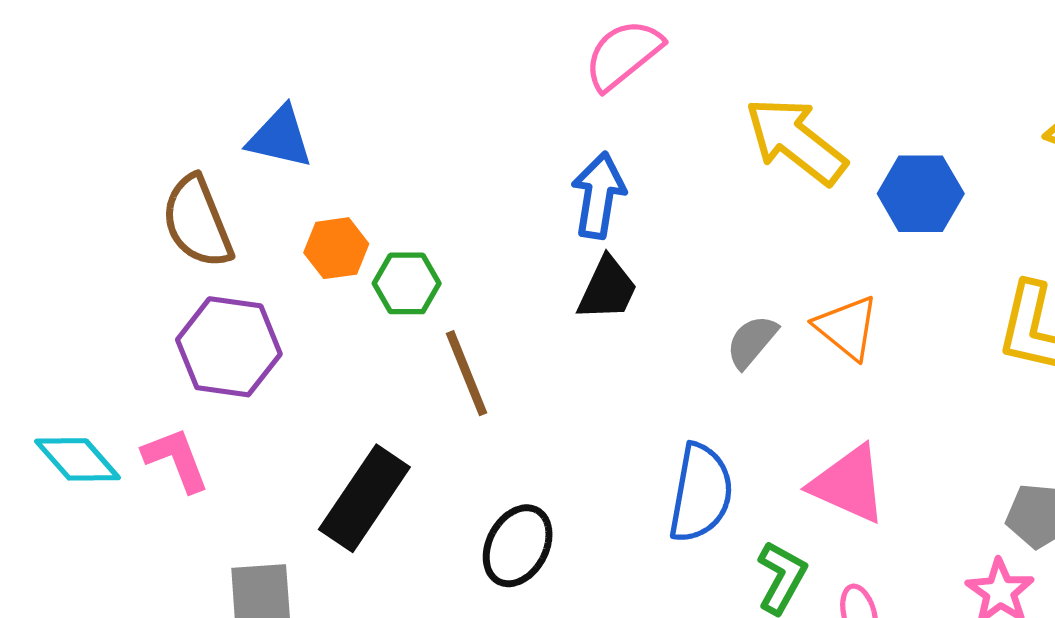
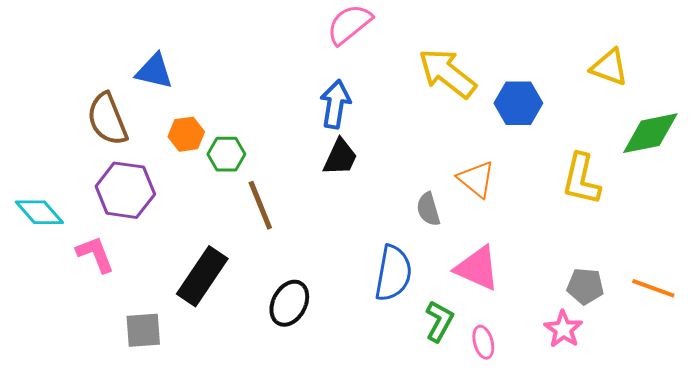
gray semicircle: (752, 342) -> (428, 209), moved, turned -56
cyan diamond: (77, 459) -> (39, 212), moved

